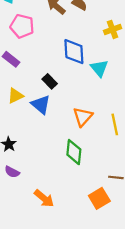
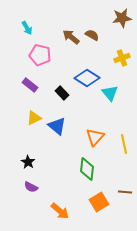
blue diamond: (74, 52) -> (87, 78), turned -55
black rectangle: (50, 81) -> (62, 93), moved
orange square: (99, 198) -> (99, 202), moved

